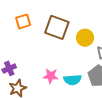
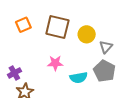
pink star: (51, 76) -> (55, 63), moved

